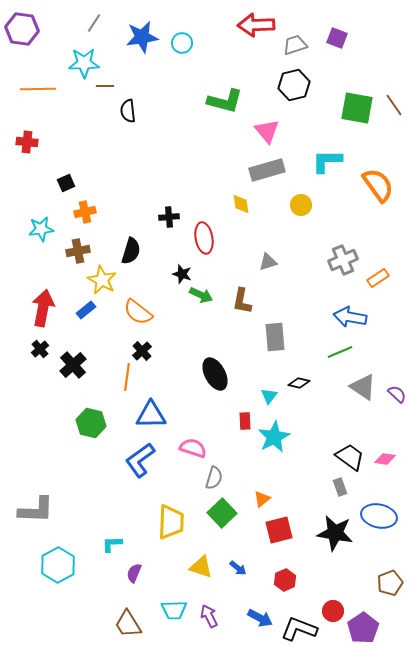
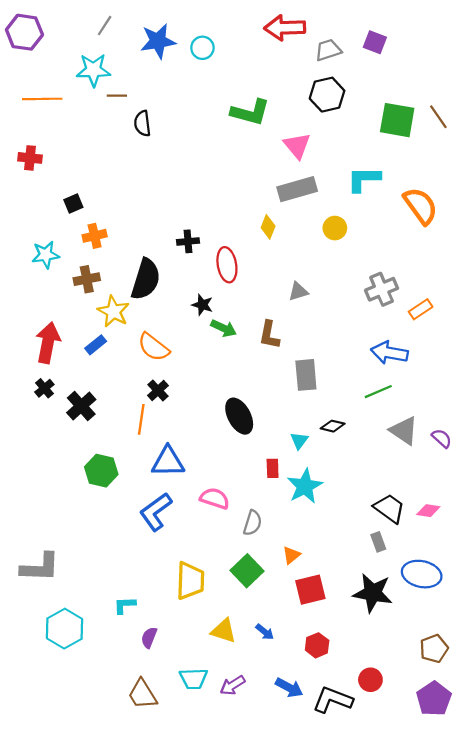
yellow diamond: (241, 204) -> (268, 227), turned 30
black semicircle: (131, 251) -> (146, 279), size x1.4
gray semicircle: (214, 478) -> (253, 523), moved
purple arrow: (209, 616) -> (232, 685), turned -95
purple pentagon: (363, 628) -> (434, 699), moved

